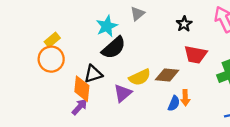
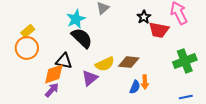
black semicircle: (114, 48) -> (82, 38), turned -95
red trapezoid: (195, 55) -> (159, 30), moved
black triangle: (93, 74) -> (64, 61), turned 30
orange diamond: (82, 89) -> (54, 74), turned 65

